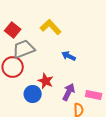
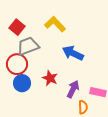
blue arrow: (69, 56) -> (73, 53), size x1.5
blue circle: (33, 94) -> (22, 83), moved

